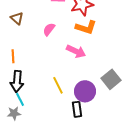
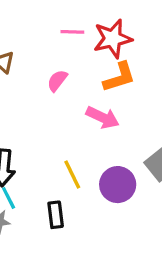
orange L-shape: (86, 27) -> (119, 77), turned -35
black rectangle: (77, 109) -> (56, 215), moved

